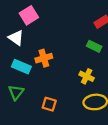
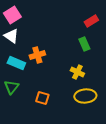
pink square: (29, 15) -> (12, 15), moved
green rectangle: (94, 46) -> (84, 44), turned 40

